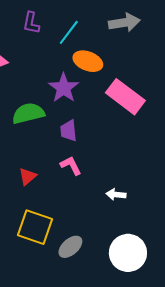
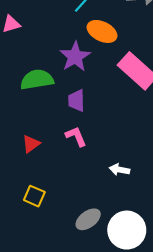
yellow square: (35, 227) -> (34, 196), size x0.6
gray ellipse: (70, 247) -> (88, 219), moved

